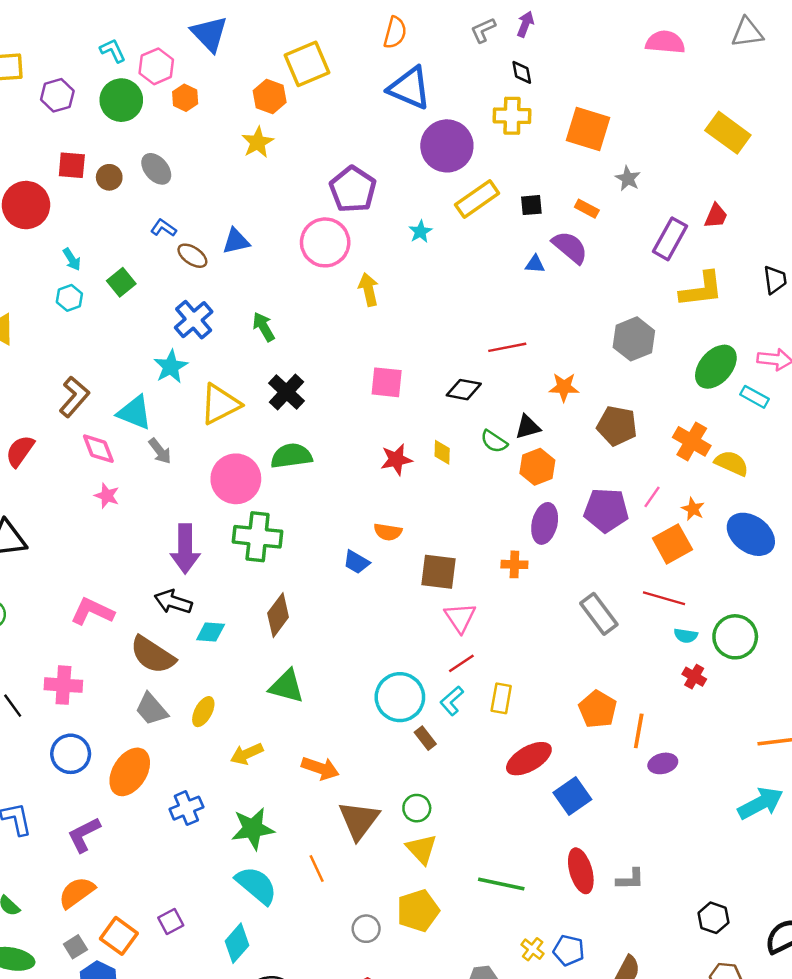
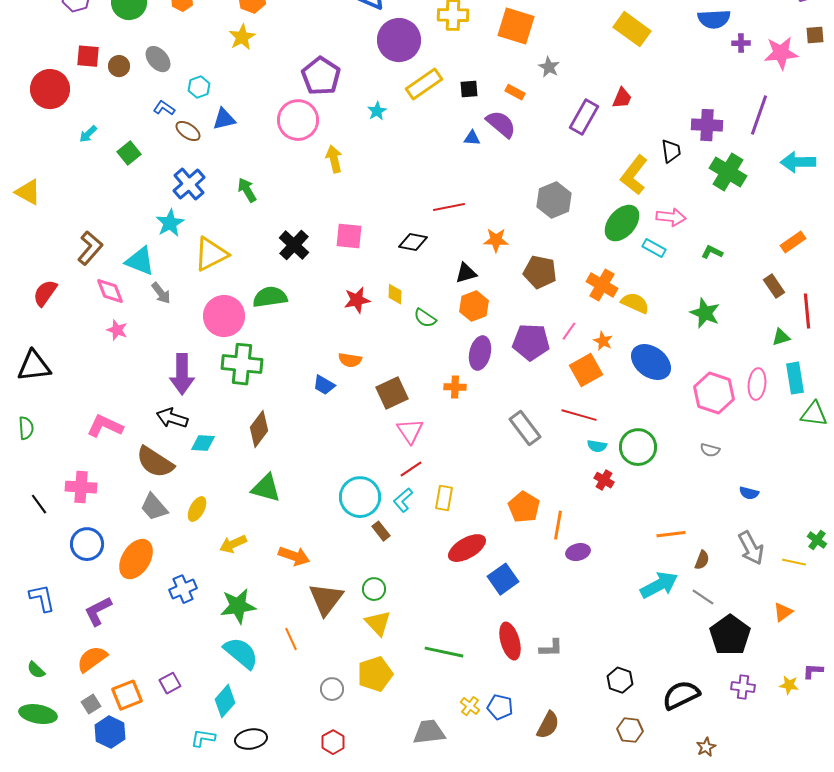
cyan arrow: (72, 259) -> (88, 134), turned 78
yellow L-shape: (701, 289) -> (634, 175), moved, turned 135
cyan hexagon: (69, 298) -> (199, 87), moved
black cross: (287, 392) -> (294, 245), moved
green semicircle: (494, 441) -> (425, 318), moved
brown square: (438, 572) -> (392, 393), turned -32
orange square: (119, 936) -> (127, 695), turned 32

